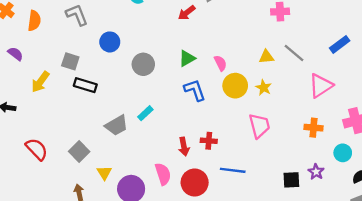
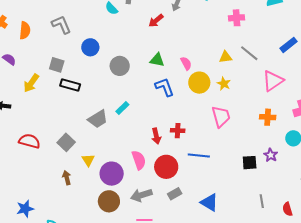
green triangle: (187, 58) -> (157, 60), turned 42
red semicircle: (37, 149) -> (29, 141), turned -30

